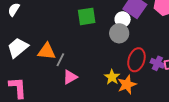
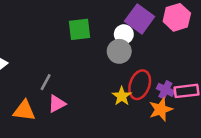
orange triangle: (47, 51) -> (24, 111), moved
yellow star: (112, 77) -> (122, 96), moved
orange star: (127, 85) -> (161, 109), moved

